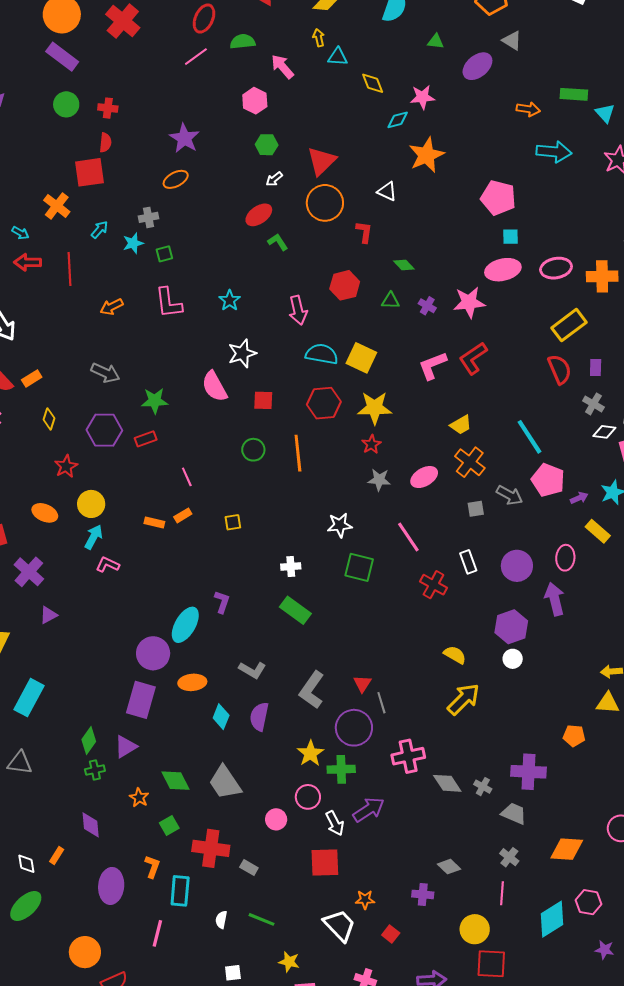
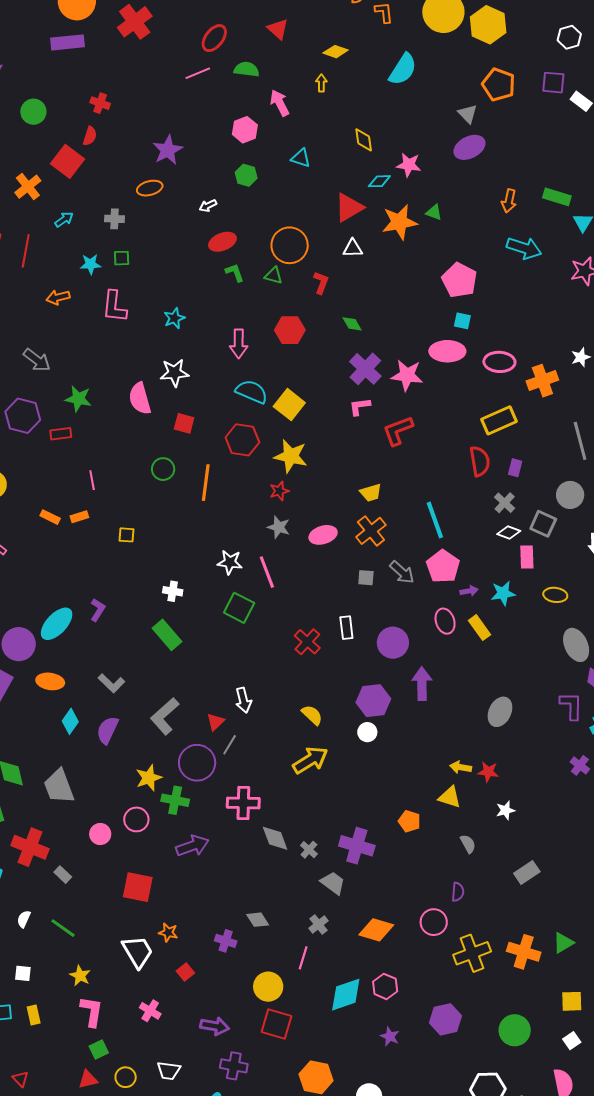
gray triangle: (512, 40) -> (468, 114), moved
green triangle: (436, 41) -> (434, 212), moved
purple rectangle: (62, 57) -> (68, 42), turned -56
cyan triangle: (338, 57) -> (301, 158), moved
green circle: (66, 104) -> (33, 112), moved
orange arrow: (528, 109) -> (509, 201), turned 80
red triangle: (322, 161) -> (349, 208), moved
red square: (89, 172) -> (67, 161), turned 32
white arrow: (274, 179) -> (208, 206), moved
white triangle: (387, 191) -> (353, 248), turned -40
cyan star: (133, 243) -> (91, 264), moved
orange cross: (602, 276) -> (542, 381), turned -32
green triangle: (390, 301) -> (274, 276), moved
purple cross: (427, 306) -> (365, 369), size x1.8
pink L-shape: (433, 366) -> (360, 407), moved, size x0.7
pink line: (408, 537) -> (267, 572), moved
pink ellipse: (565, 558) -> (445, 621), moved, turned -35
gray line: (381, 703) -> (230, 745), turned 35
white arrow: (335, 823) -> (243, 700), moved

